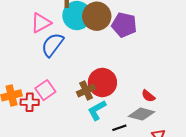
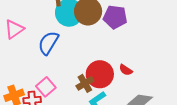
pink triangle: (41, 23) -> (14, 29), moved
red semicircle: (148, 96) -> (126, 70), moved

